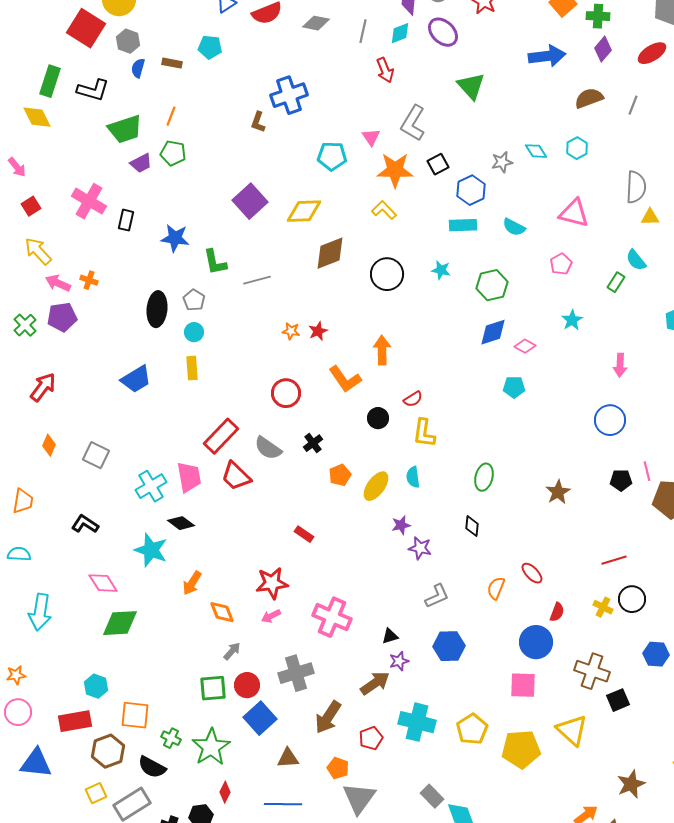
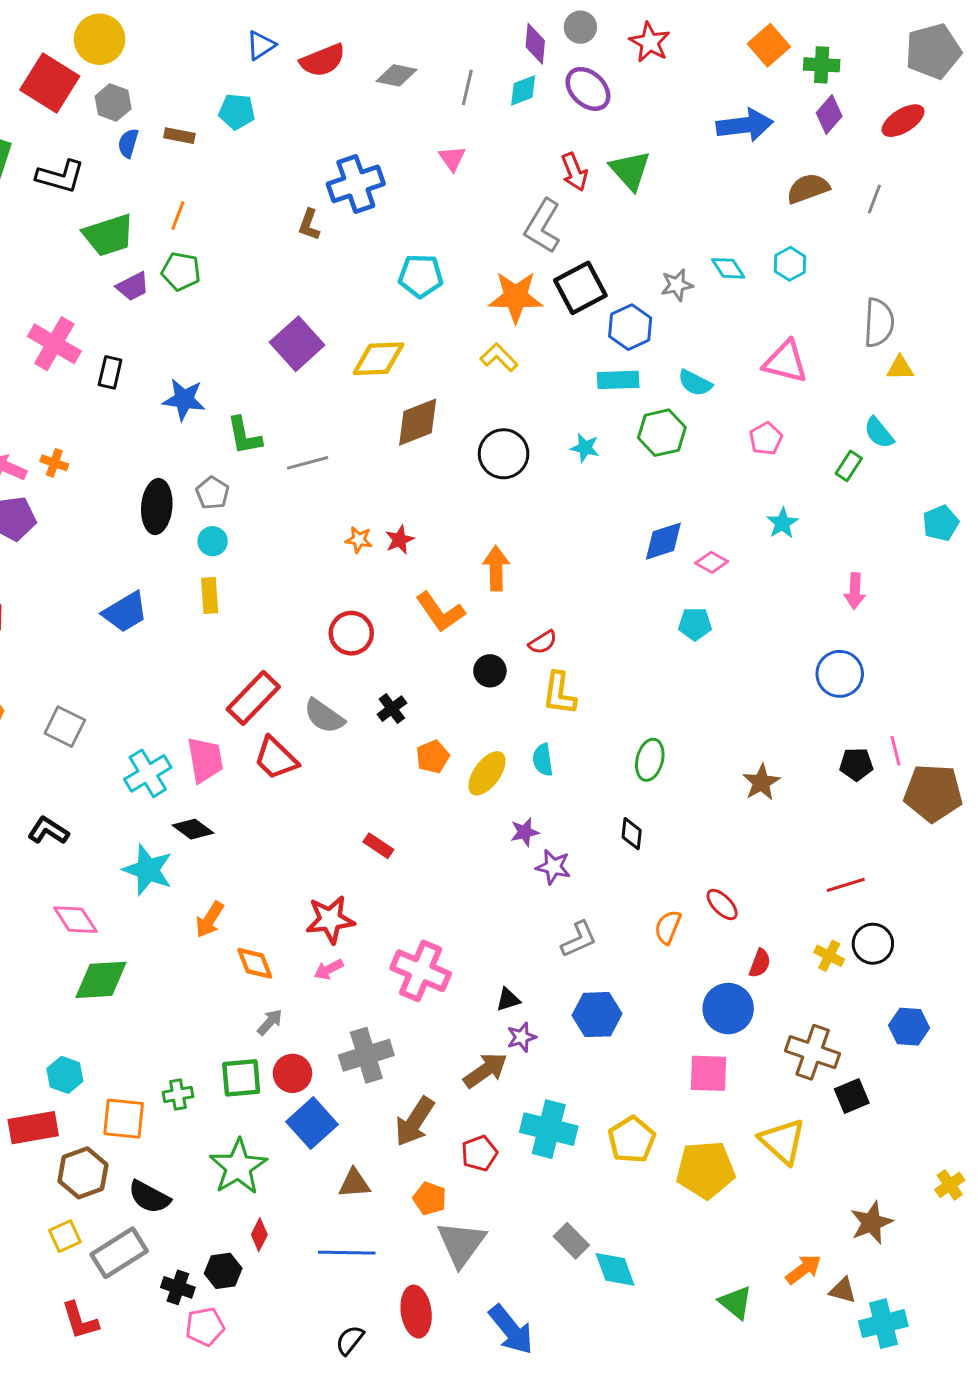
red arrow: (385, 70) -> (574, 172), moved
pink triangle: (371, 137) -> (452, 158), moved
black square: (438, 164) -> (580, 288), size x1.6
green hexagon: (492, 285) -> (662, 433), moved
green cross: (171, 738) -> (178, 1094), moved, turned -36

